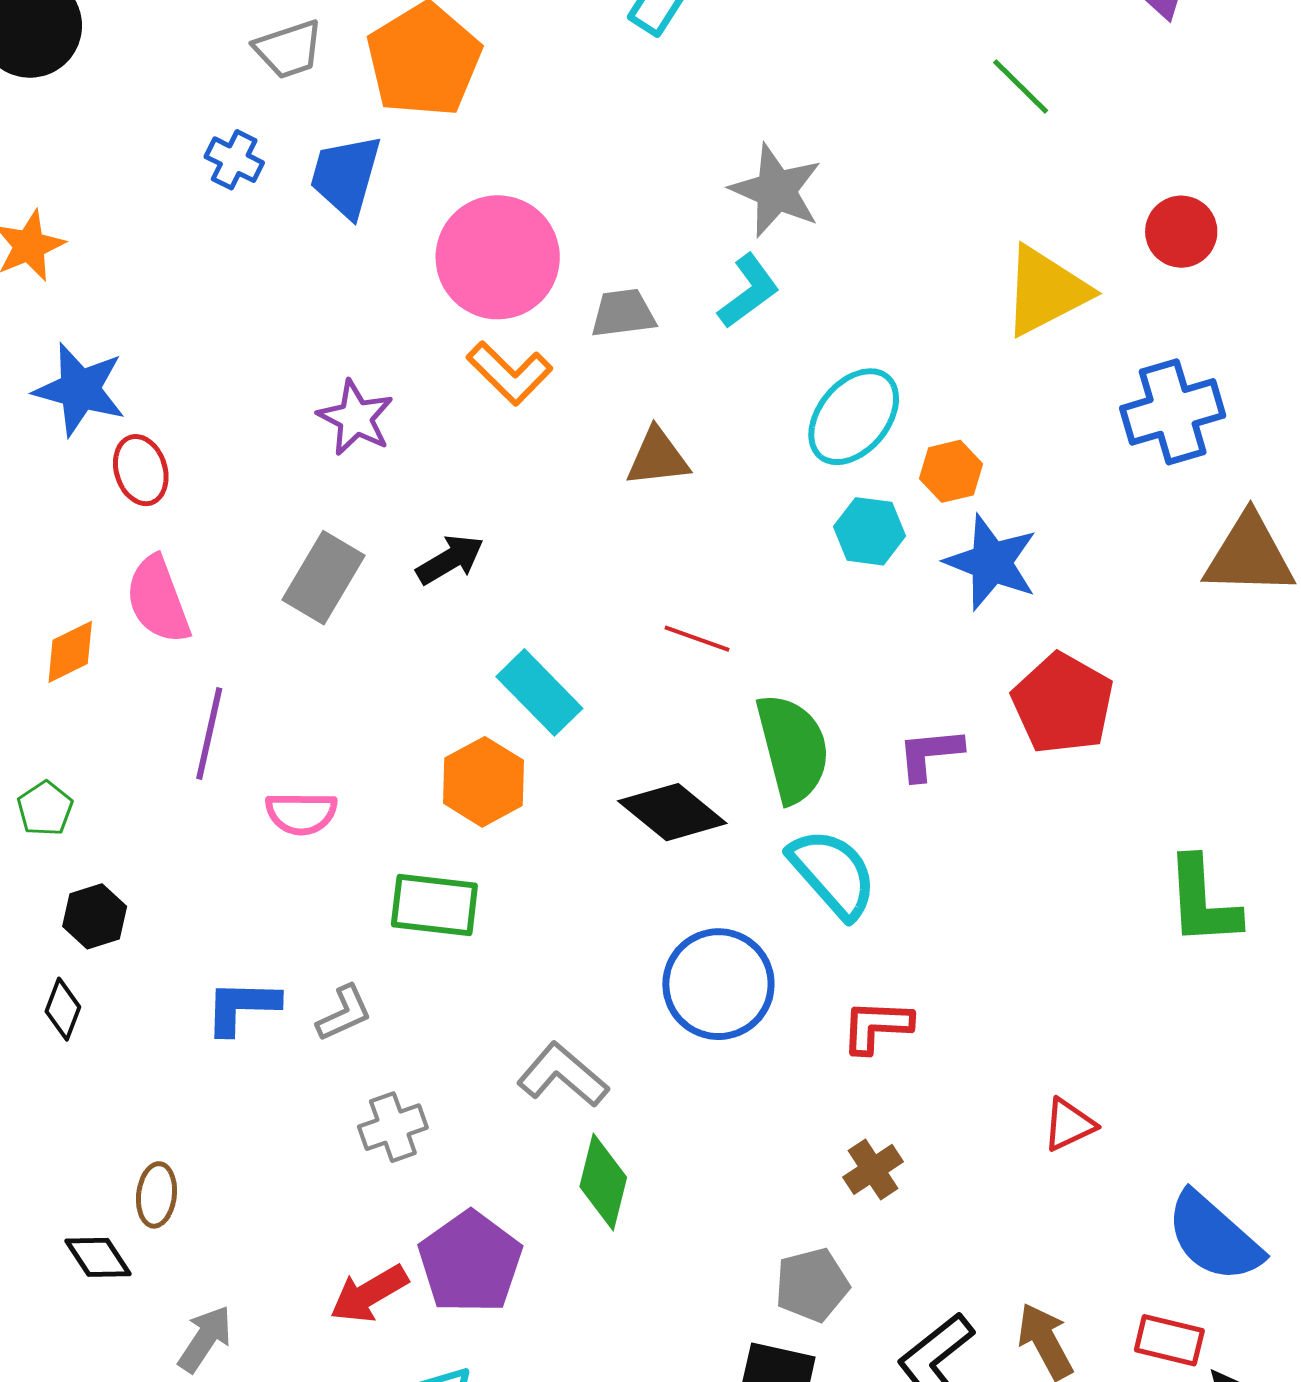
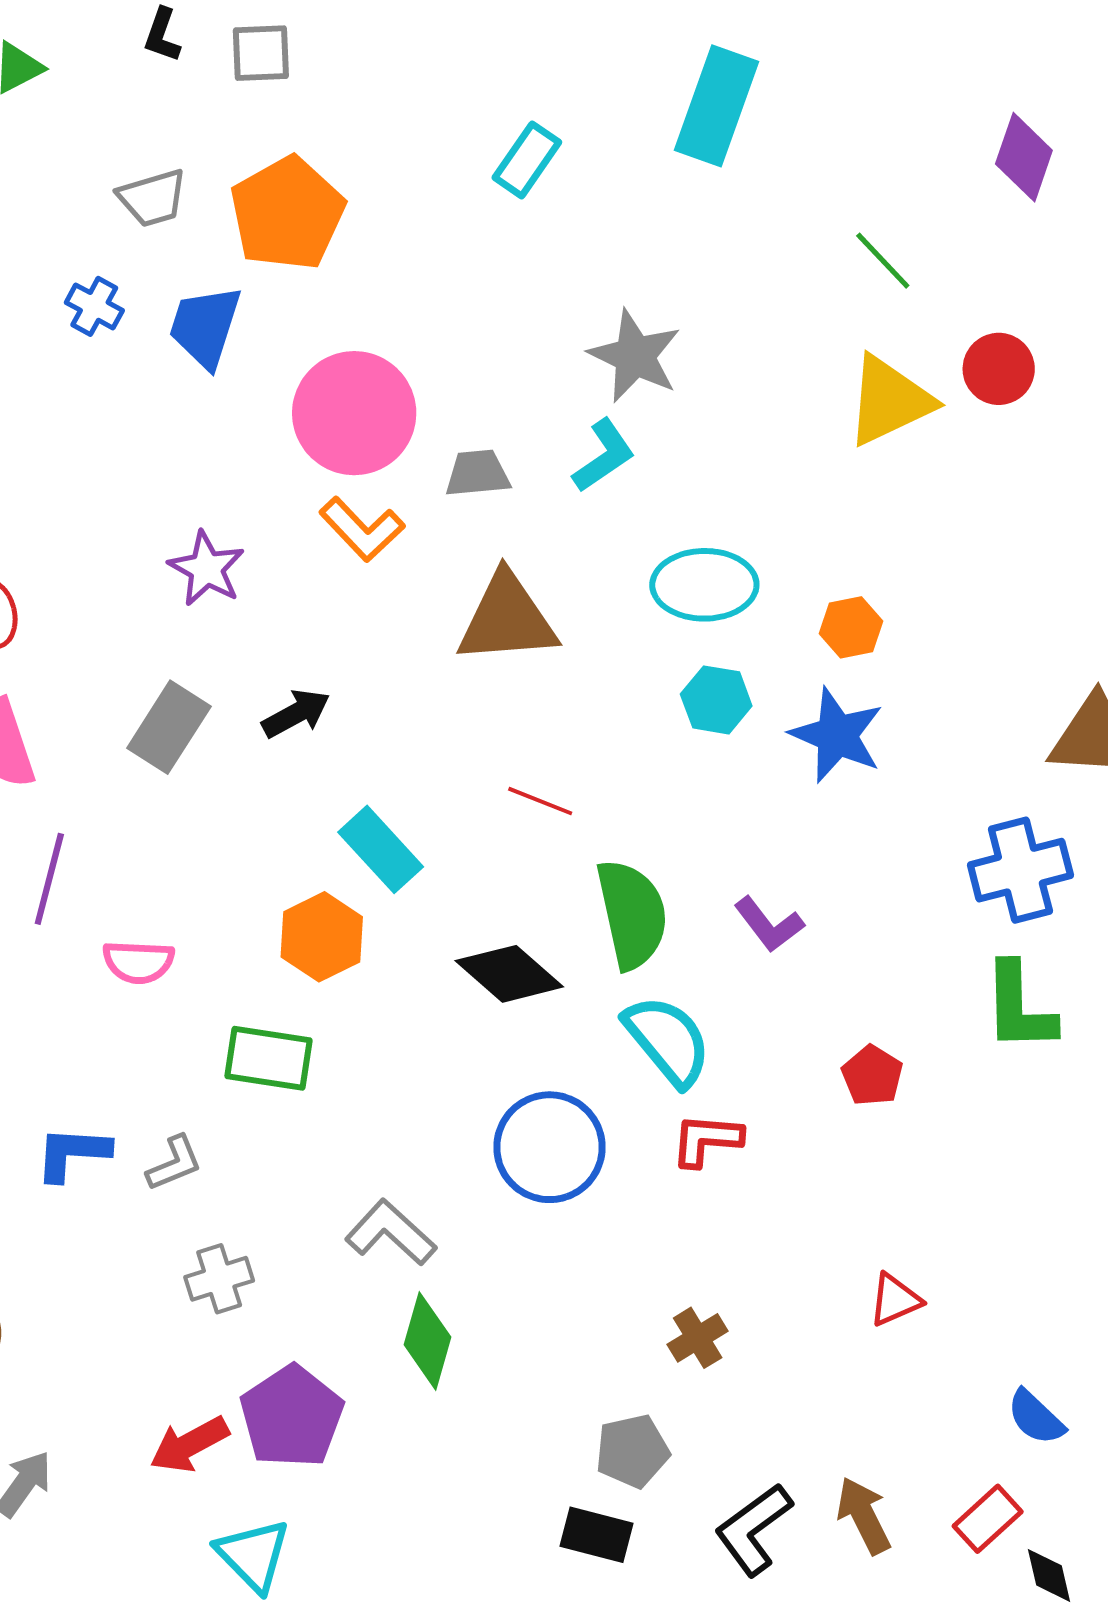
red circle: (1181, 232) -> (999, 369), moved
yellow triangle: (1046, 291) -> (889, 401), moved
blue cross: (1173, 412) -> (1020, 870), moved
cyan ellipse: (854, 417) -> (704, 585), turned 48
brown triangle: (658, 457) -> (507, 619), size x1.6
orange hexagon: (951, 471) -> (851, 627), moved
red pentagon: (1063, 704) -> (872, 1076), moved, size x0.6
purple L-shape: (930, 754) -> (769, 924), turned -124
green L-shape: (1203, 901) -> (1019, 1007), moved
red L-shape: (877, 1026) -> (707, 1140), moved
blue semicircle: (1214, 1237) -> (1036, 1417), size x0.6
red rectangle: (1169, 1340) -> (988, 1519), turned -58

